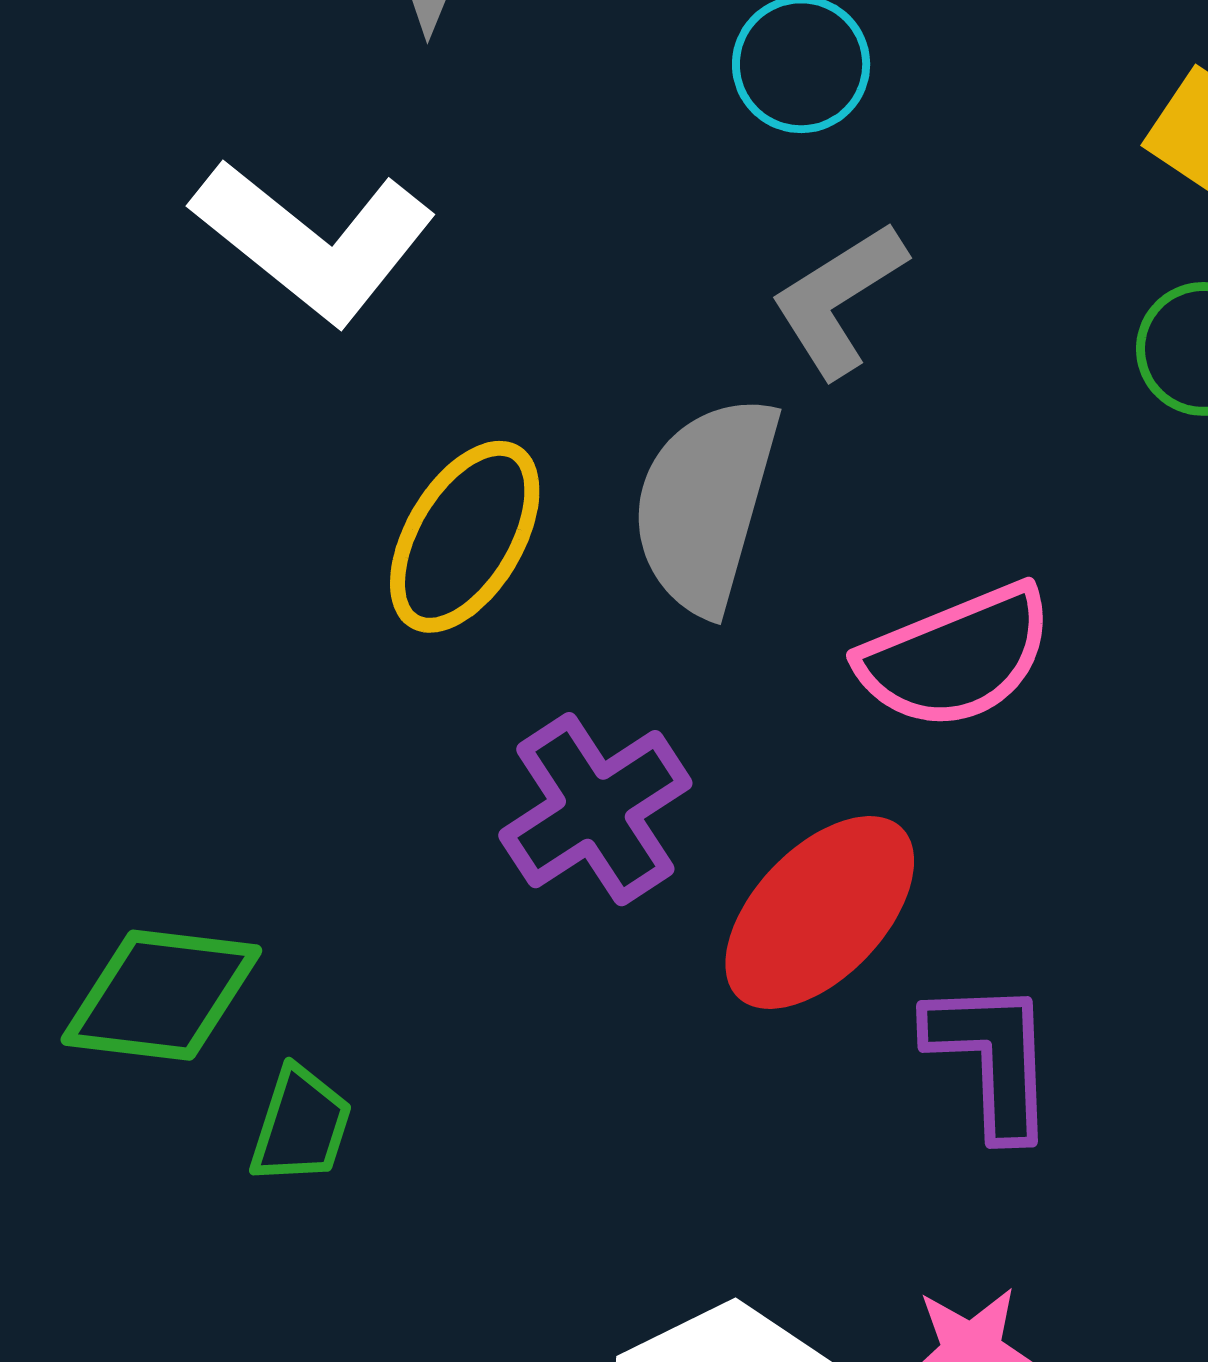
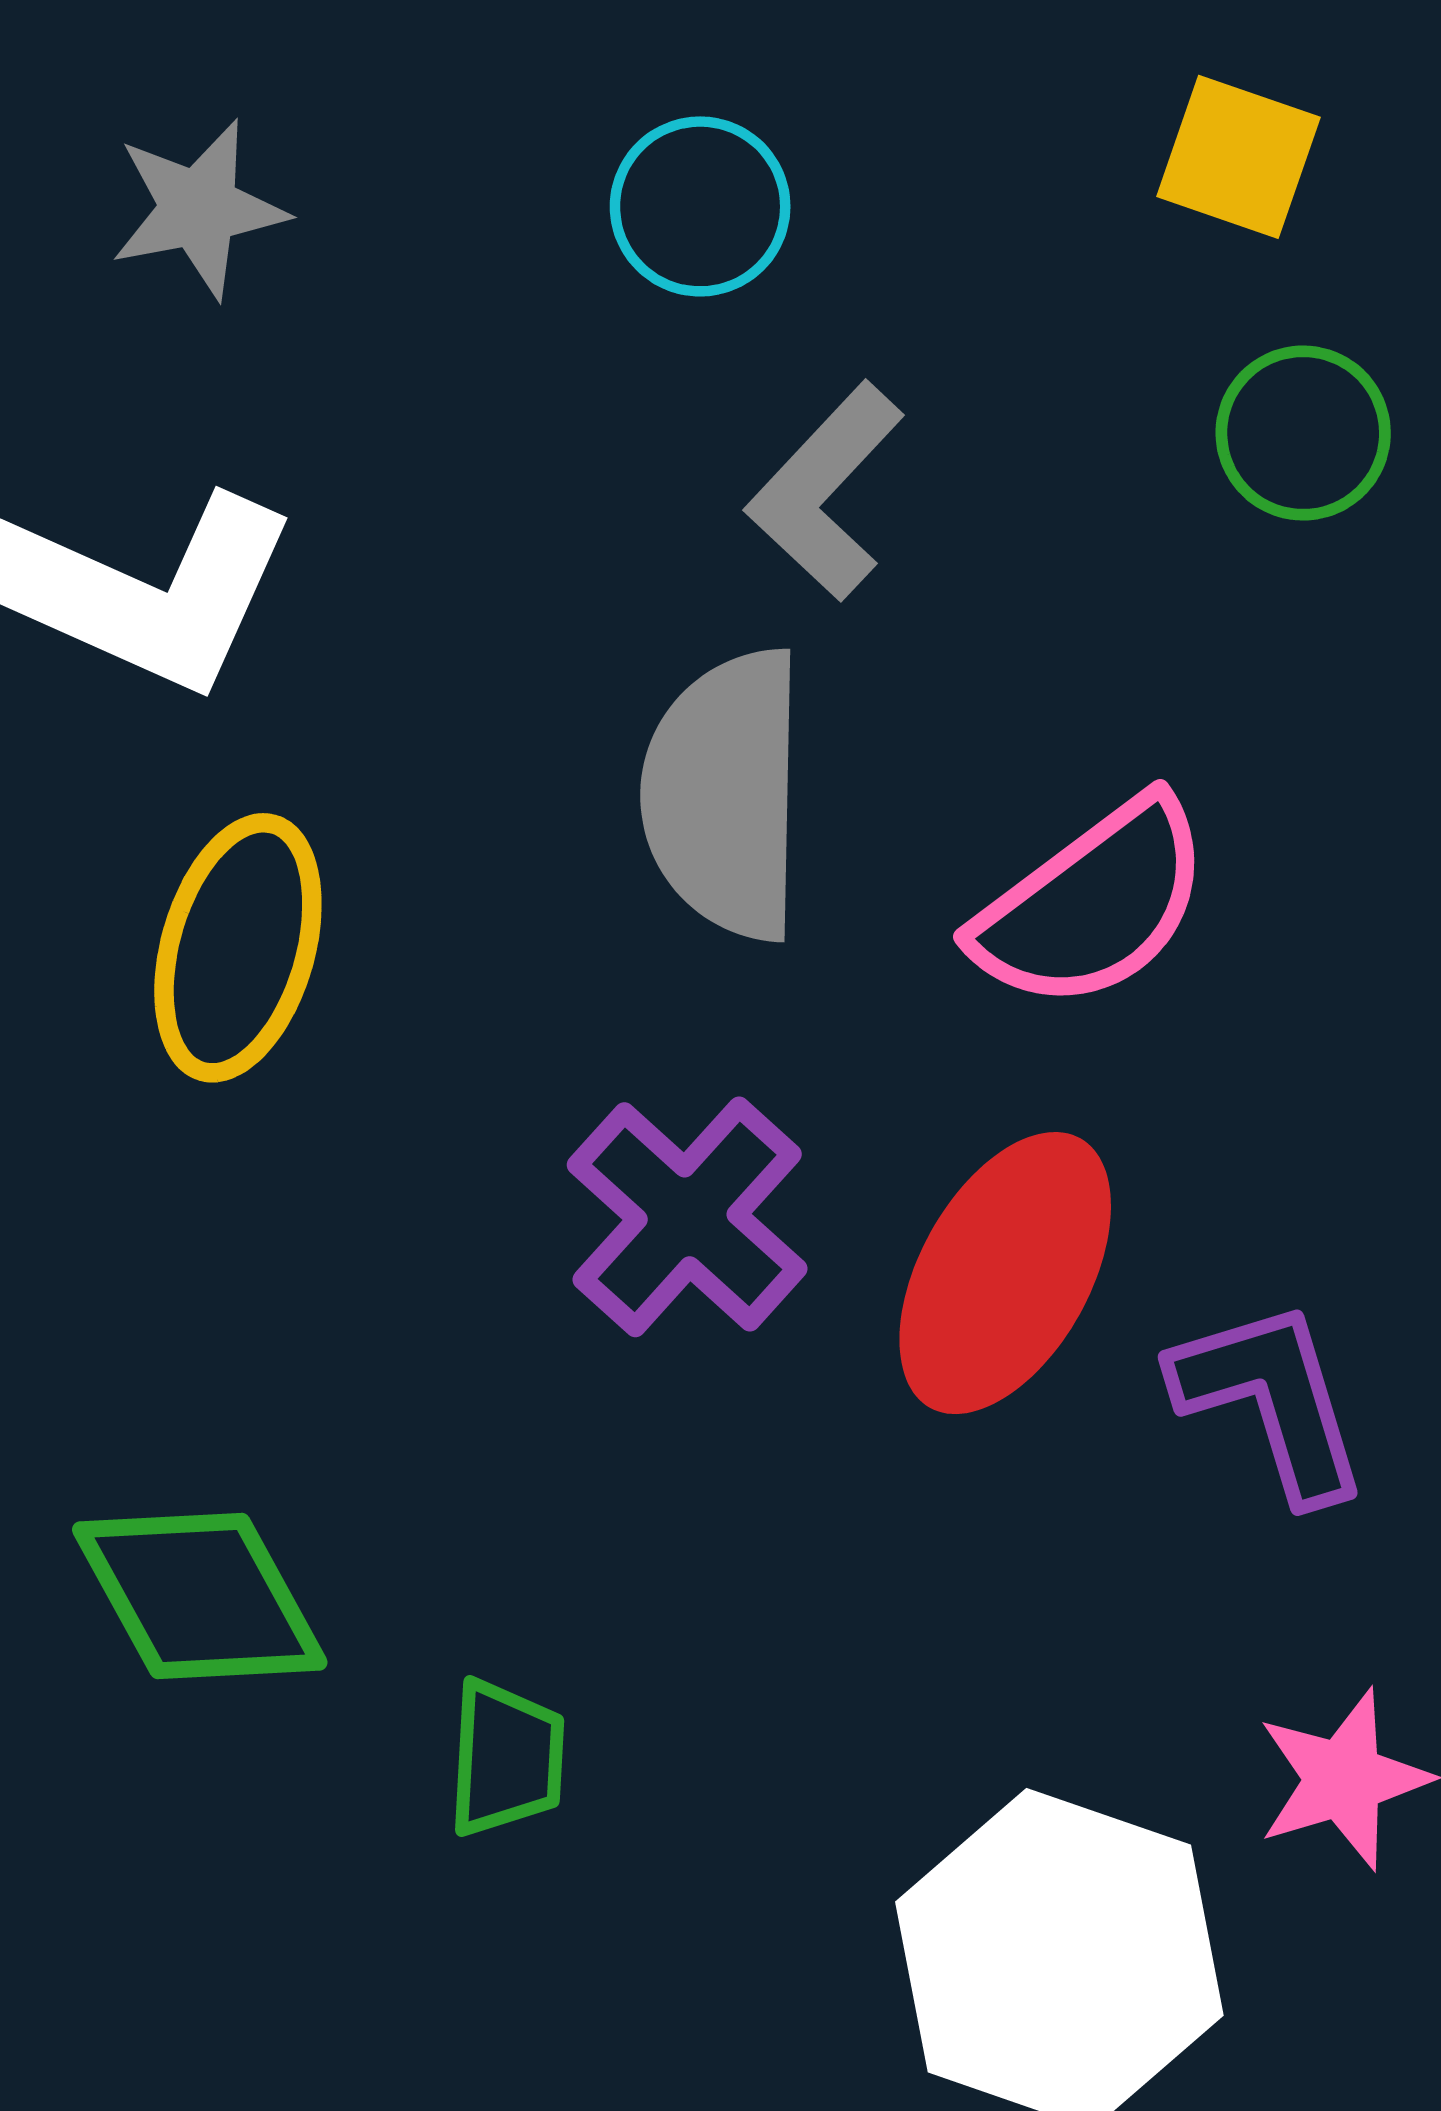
yellow ellipse: (465, 537) -> (238, 948), moved
green diamond: (161, 995) -> (200, 1596), turned 69
green trapezoid: (301, 1126) -> (506, 1758), moved

